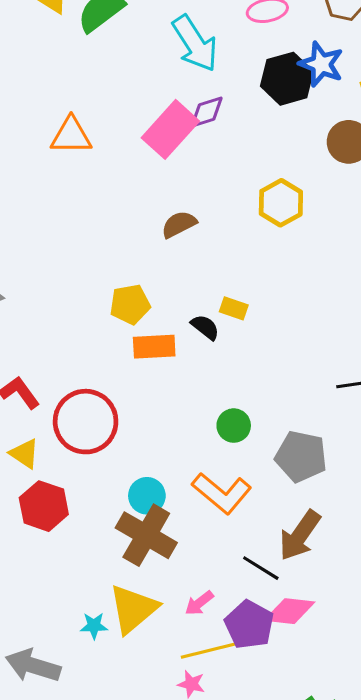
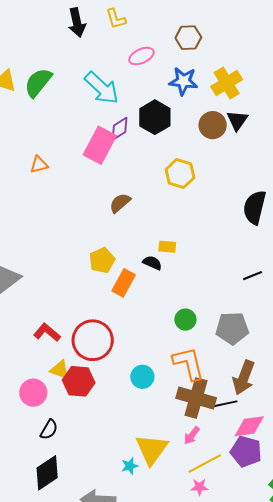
black hexagon: (287, 79) -> (155, 117), moved
orange triangle: (71, 136) -> (39, 165), size x0.7
orange rectangle: (154, 347) -> (124, 283), turned -44
orange L-shape: (222, 493) -> (189, 363), turned -129
red hexagon: (44, 506) -> (79, 381), moved
brown cross: (146, 535) -> (196, 398), moved
black line: (261, 568) -> (225, 404), turned -30
purple pentagon: (249, 625) -> (246, 452), moved

